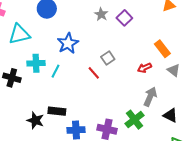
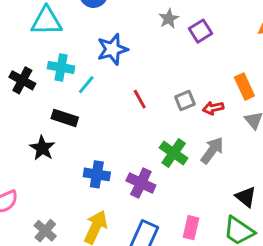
gray square: (108, 58) -> (185, 100), moved
black rectangle: (57, 111) -> (65, 118), moved
black triangle: (170, 115) -> (246, 197), moved
green cross: (135, 120) -> (174, 153), moved, turned -30

